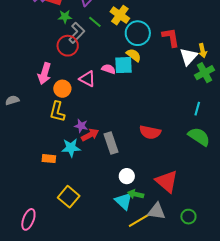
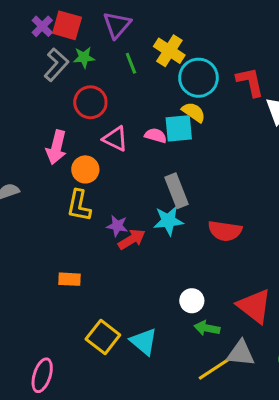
green line: (95, 22) -> (131, 63), turned 32
gray L-shape: (77, 33) -> (56, 65), moved
pink triangle: (87, 79) -> (115, 139), moved
gray rectangle: (111, 143) -> (177, 191), moved
cyan star: (71, 148) -> (168, 221), moved
cyan triangle: (124, 201) -> (144, 342), moved

